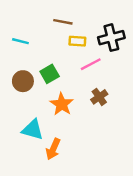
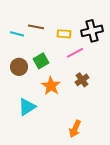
brown line: (63, 22) -> (36, 27), moved
cyan triangle: (33, 130) -> (27, 107), turned -48
orange arrow: (53, 149) -> (75, 129), moved

